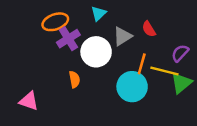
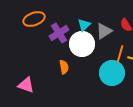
cyan triangle: (98, 13) -> (84, 25), moved
orange ellipse: (55, 22) -> (34, 19), moved

